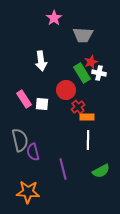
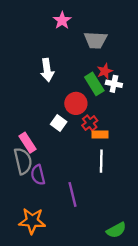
pink rectangle: (24, 99) -> (28, 143), moved
white square: (42, 104) -> (59, 123), moved, turned 32
green semicircle: (101, 171) -> (116, 230), moved

